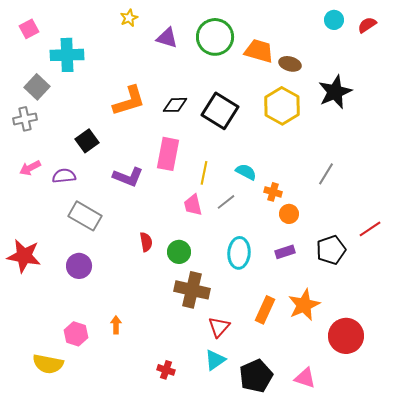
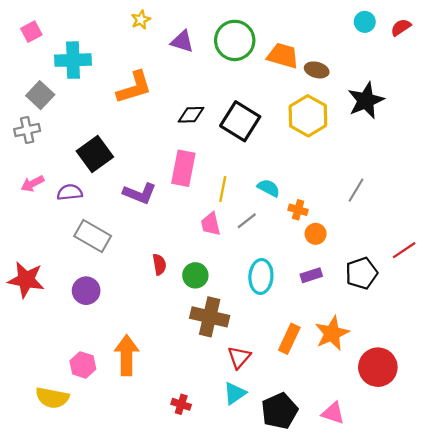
orange L-shape: (129, 101) -> (134, 87), moved
black square: (87, 141) -> (95, 154), size x1.4
orange arrow: (116, 325) -> (127, 355), size x2.0

